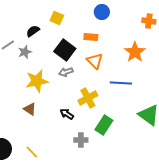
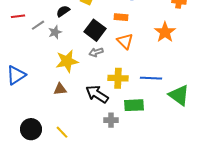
blue line: (121, 83) -> (151, 78), moved
yellow cross: (88, 98) -> (118, 78), turned 30
brown triangle: (30, 109) -> (60, 89), turned -40
black arrow: (67, 114) -> (97, 94), size x1.6
green rectangle: (104, 125) -> (134, 105), turned 54

